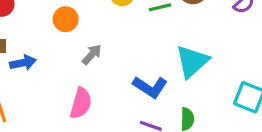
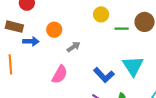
orange circle: (66, 19) -> (54, 30), moved
cyan triangle: (192, 61) -> (133, 66), turned -35

